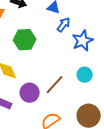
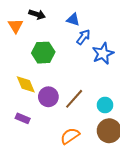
cyan circle: (85, 75) -> (105, 105), moved
purple circle: (30, 93) -> (48, 97), moved

